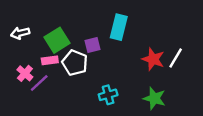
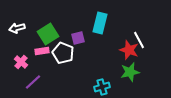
white line: (176, 58) -> (139, 40), moved, turned -60
purple line: (39, 83) -> (33, 82), moved
cyan cross: (108, 95) -> (102, 87), moved
green star: (154, 98) -> (130, 72), moved, turned -30

